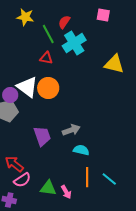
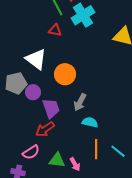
orange circle: (48, 88) -> (65, 74), moved
purple circle: (10, 95) -> (33, 92), moved
gray arrow: (71, 130) -> (80, 102), turned 138
red arrow: (14, 164) -> (45, 129), moved, turned -72

